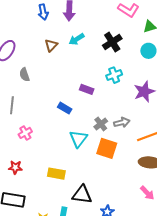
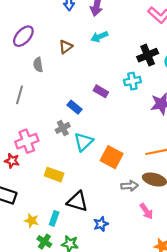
black cross: (112, 42) -> (148, 55), moved
brown triangle: (51, 45) -> (66, 47), moved
gray arrow: (122, 122) -> (129, 186), moved
gray cross: (101, 124) -> (63, 128), moved
pink cross: (25, 133) -> (27, 141), moved, size x1.5

